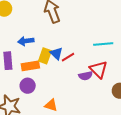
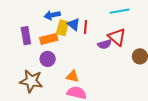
blue arrow: (26, 41) -> (52, 15), moved
red line: (68, 57) -> (86, 27), turned -48

